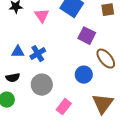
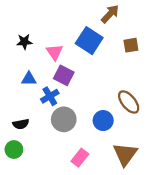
purple square: (87, 36) -> (64, 75), moved
blue triangle: (18, 52) -> (29, 79), moved
gray circle: (42, 85) -> (64, 119), moved

